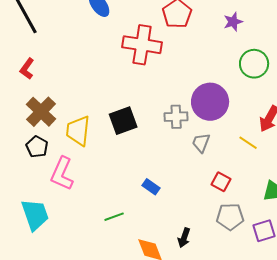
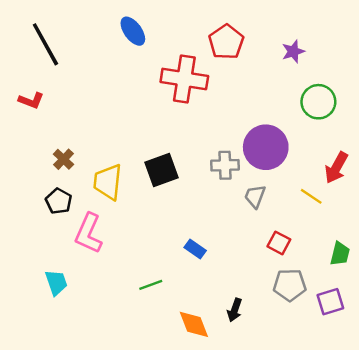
red L-shape: (27, 69) -> (31, 101), moved, turned -105
brown cross: (41, 112) -> (63, 159), size x0.6
cyan trapezoid: (35, 215) -> (56, 282), size x0.7

